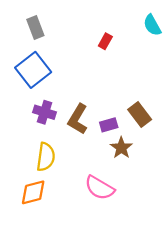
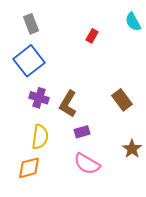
purple rectangle: (109, 125) -> (82, 132), moved
brown star: (121, 148) -> (132, 149), moved

